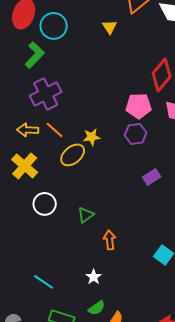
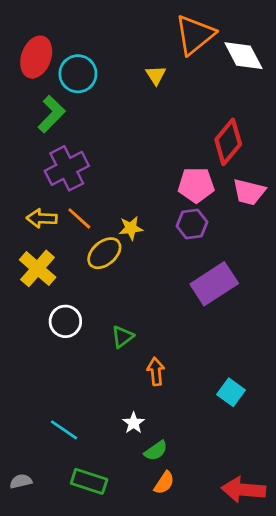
purple rectangle: (152, 177) -> (214, 284), size x1.8
green semicircle: (97, 308) -> (156, 451), moved

